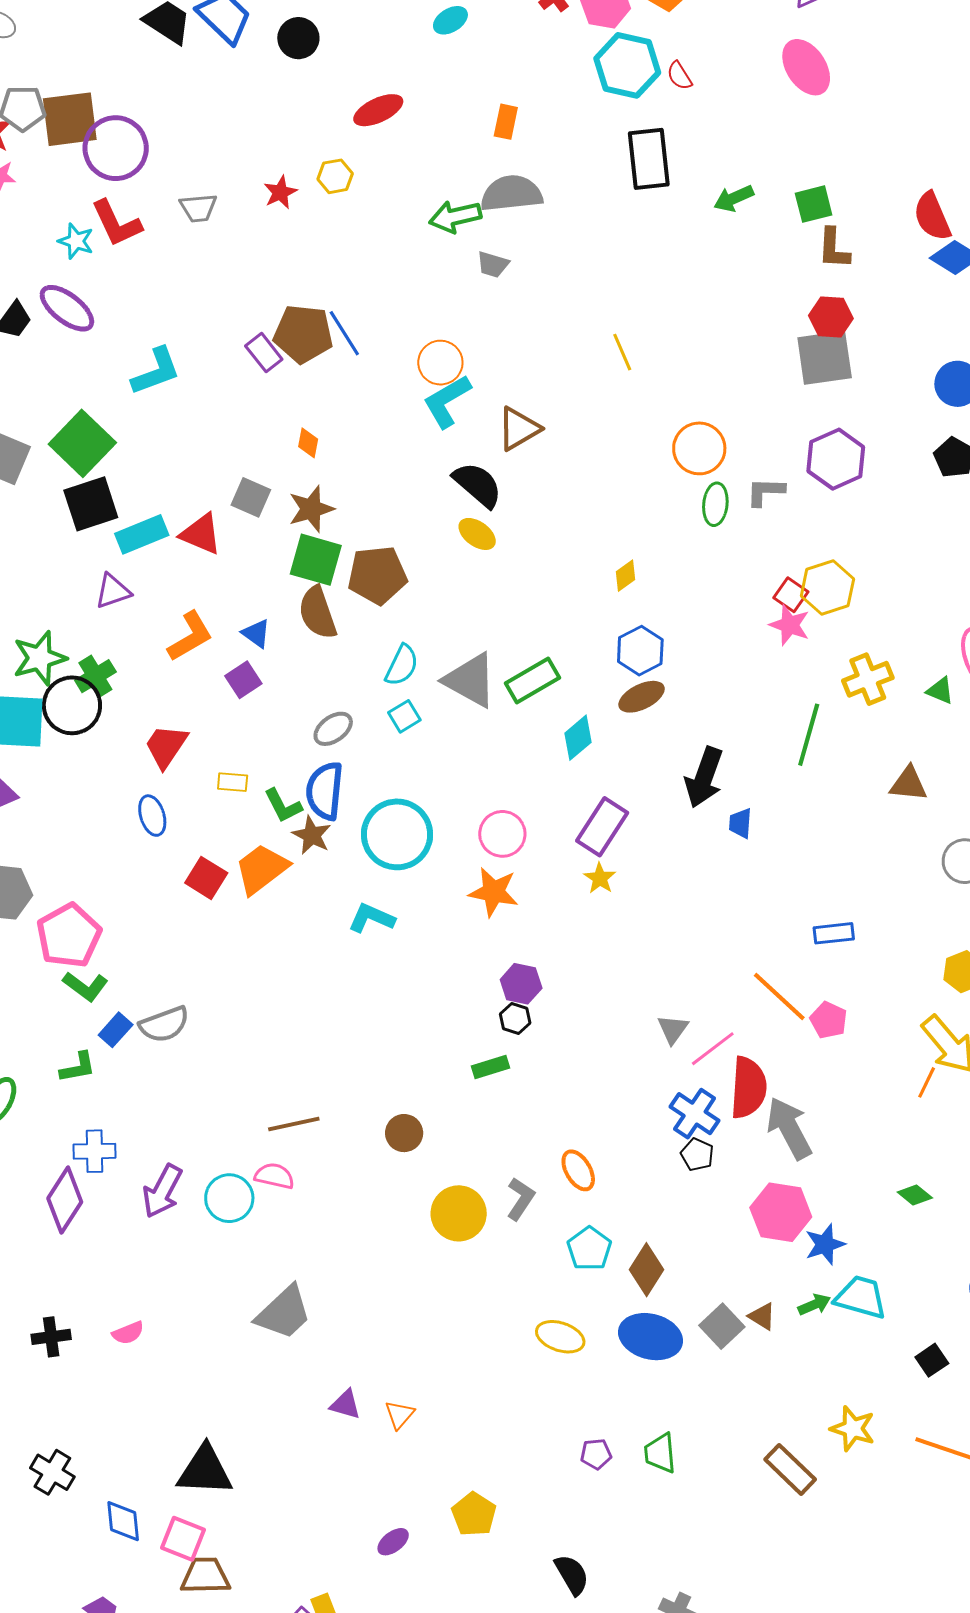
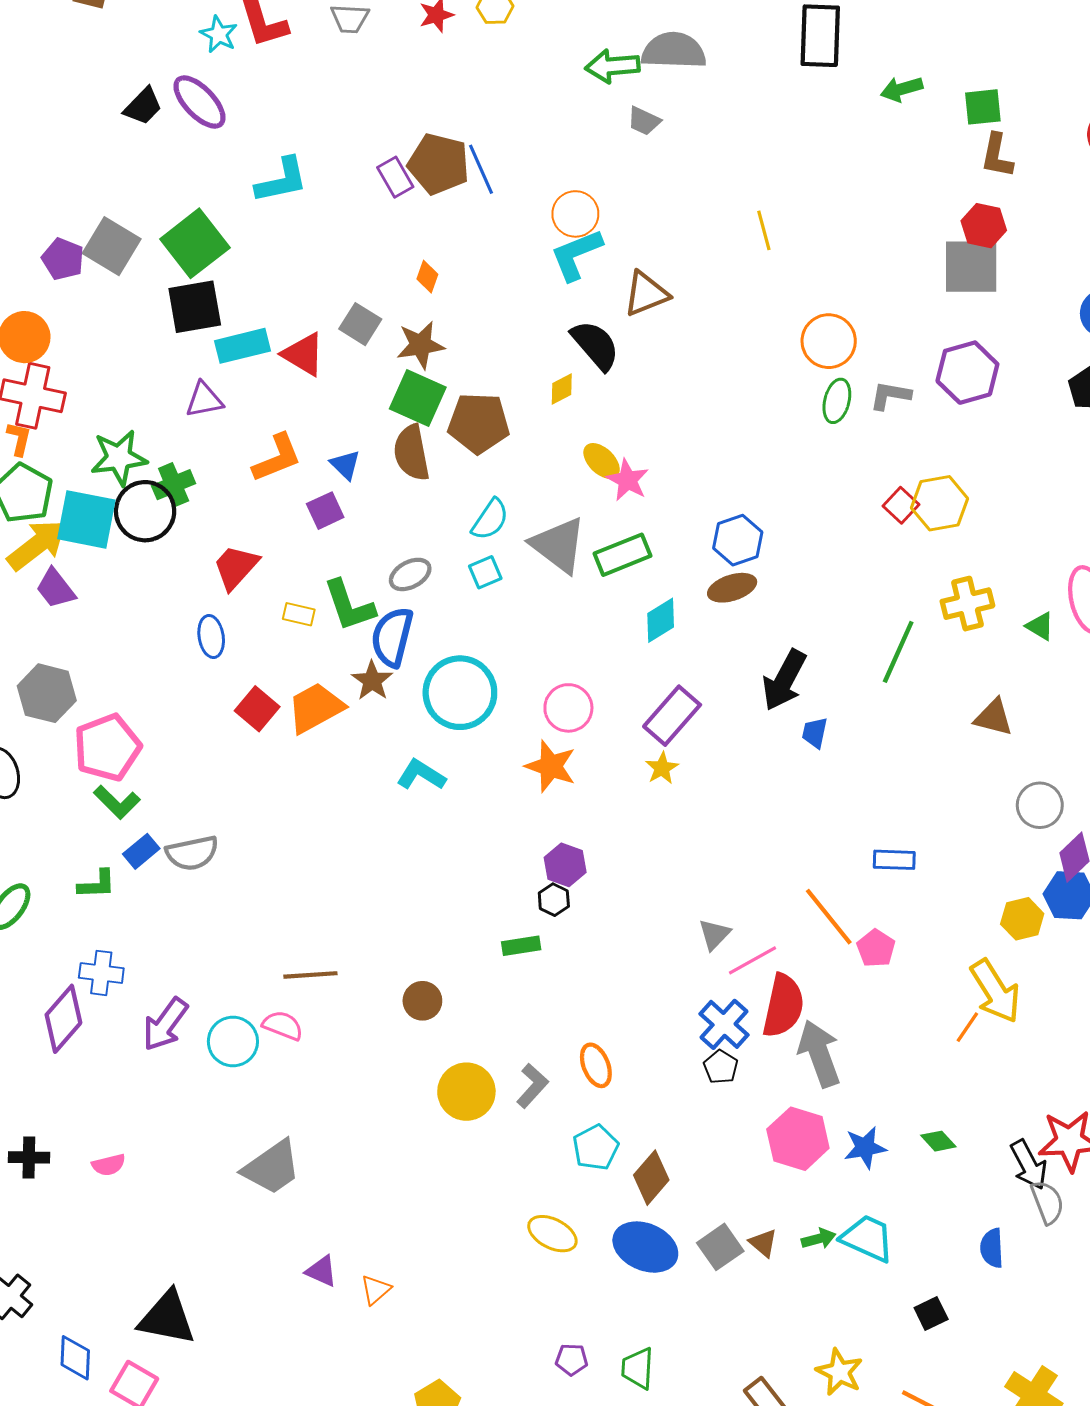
yellow ellipse: (477, 534) -> (602, 461), moved
yellow diamond: (625, 576) -> (562, 389), moved
pink star: (790, 625) -> (628, 480), moved
green L-shape: (283, 806) -> (349, 605), moved, size x1.4
blue star: (825, 1244) -> (865, 1148), moved

